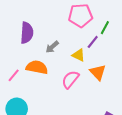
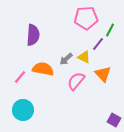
gray arrow: (52, 47) -> (66, 59), moved

